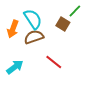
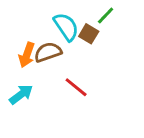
cyan semicircle: (33, 19) -> (66, 27), moved
orange arrow: (13, 29) -> (27, 55), moved

